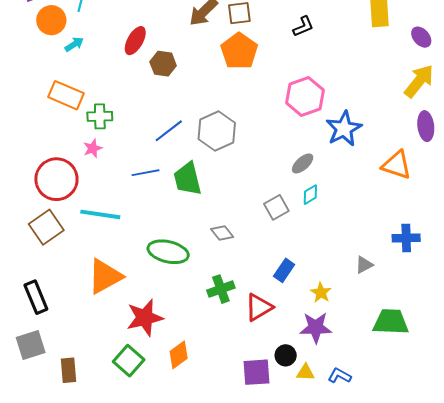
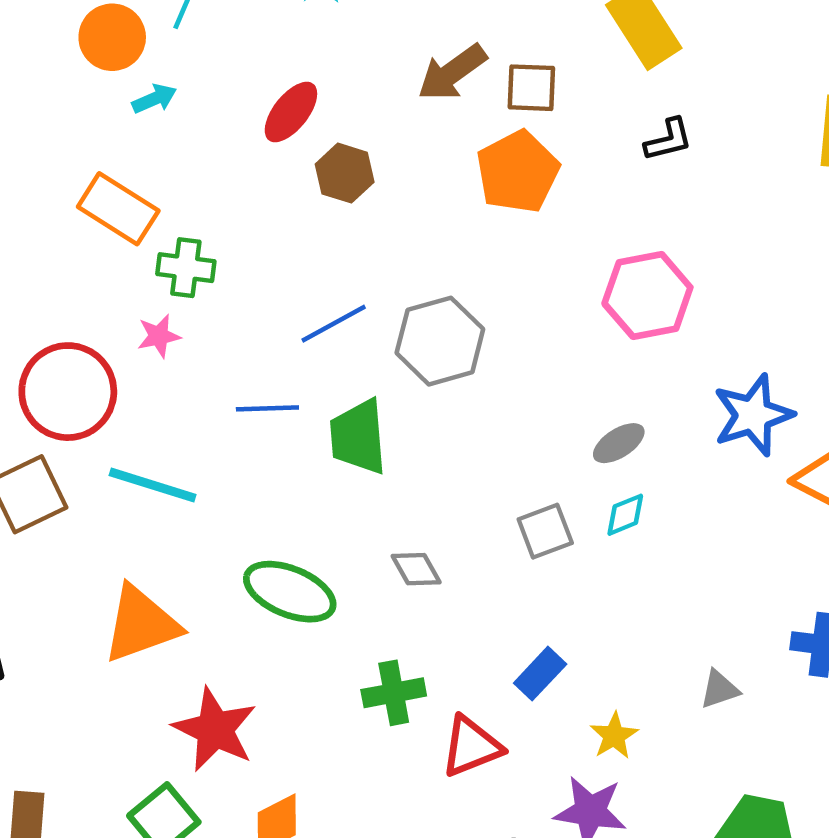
blue star: (344, 129) -> (753, 415), moved
red star: (145, 318) -> (215, 729), turned 30

